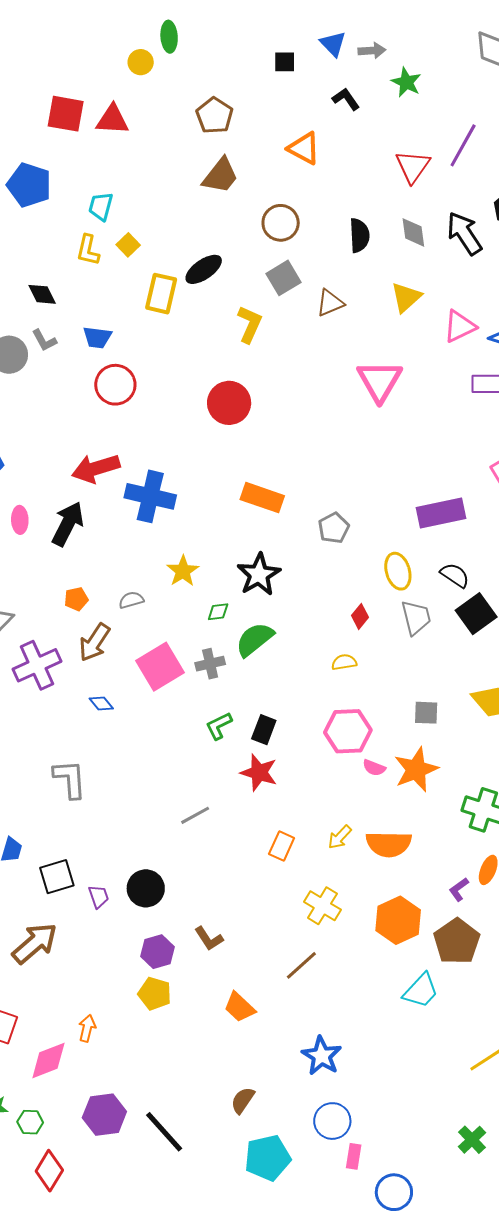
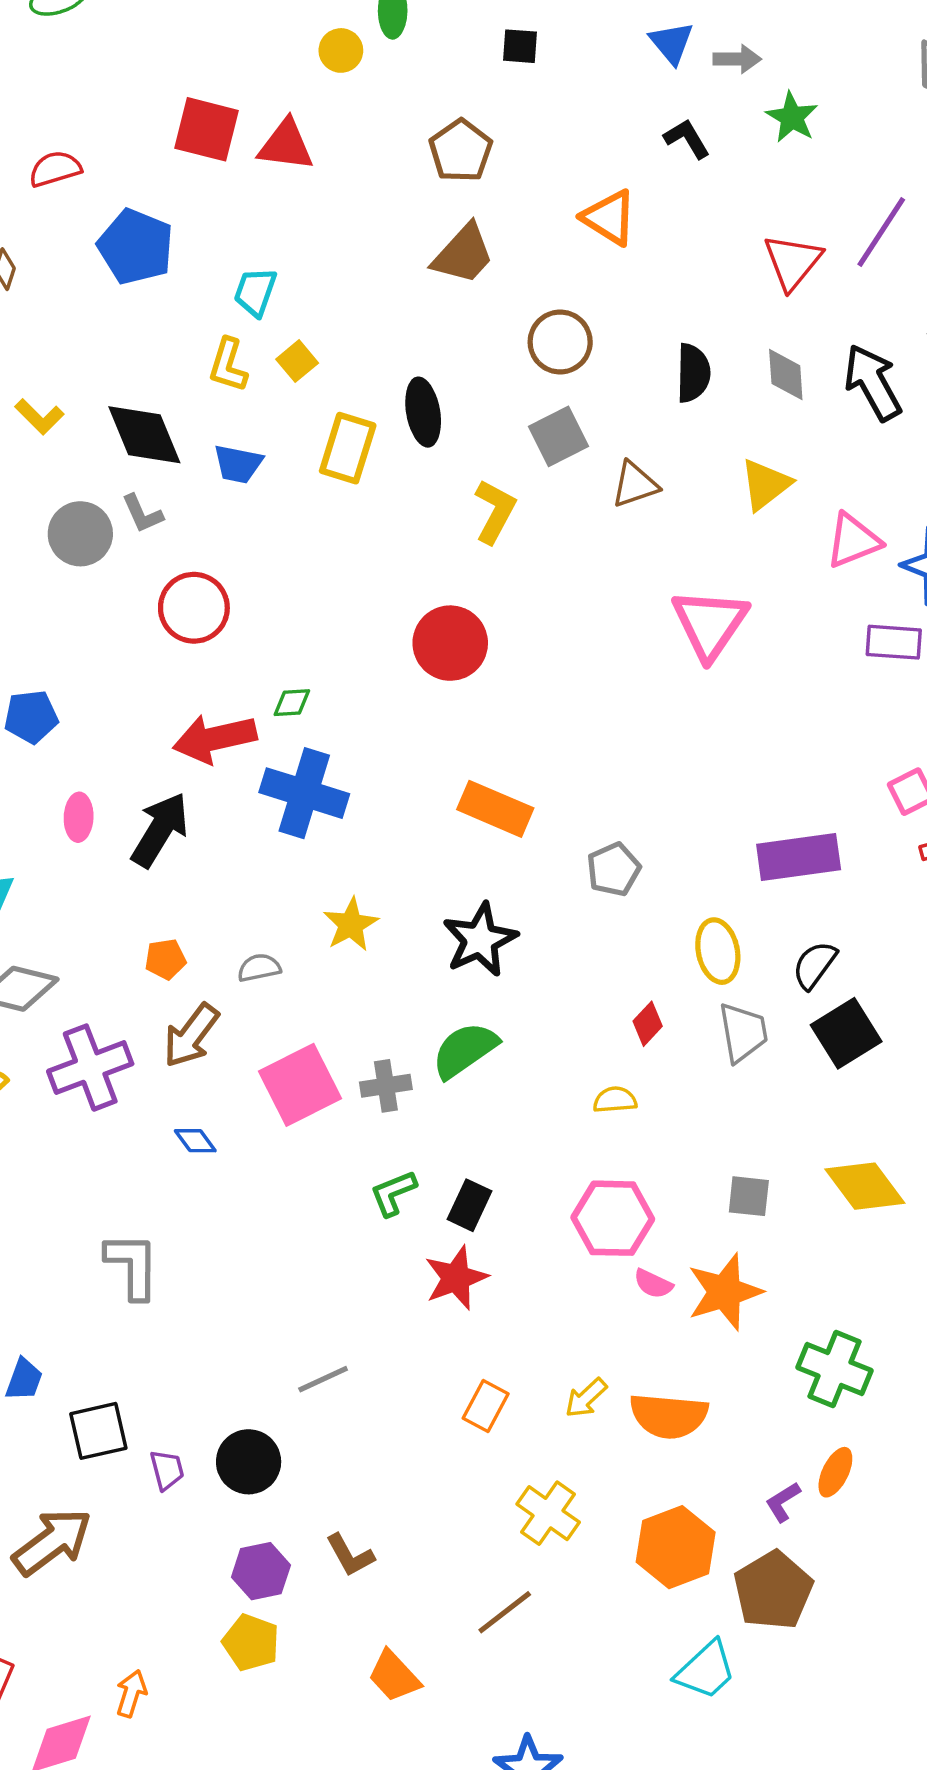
black square: (285, 62) -> (520, 46), moved
black ellipse: (204, 269) -> (423, 412), turned -69
black diamond: (42, 294) -> (144, 435), size x1.6
blue trapezoid: (97, 337) -> (238, 464), moved
red circle: (115, 385) -> (194, 608), moved
black semicircle: (455, 575) -> (815, 965), turned -92
green diamond: (218, 612) -> (292, 703), moved
red star: (259, 773) -> (456, 1278), turned 30
gray line: (195, 815) -> (323, 1379), moved

